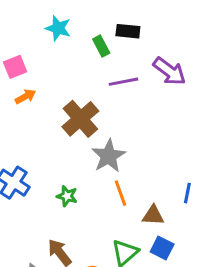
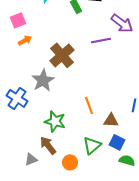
purple line: (123, 82) -> (101, 40), moved
gray star: (109, 156) -> (43, 80), moved
green star: (67, 196) -> (55, 121), moved, size x1.5

